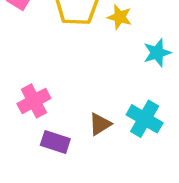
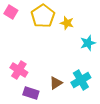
pink cross: (34, 101) -> (19, 70), turned -30
cyan cross: (145, 119) -> (81, 80), turned 30

